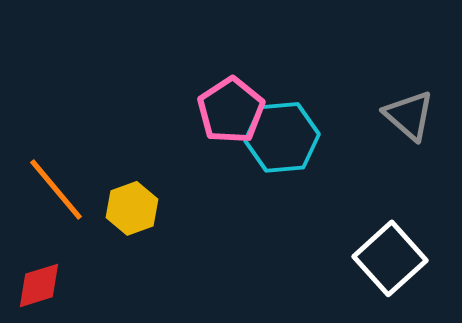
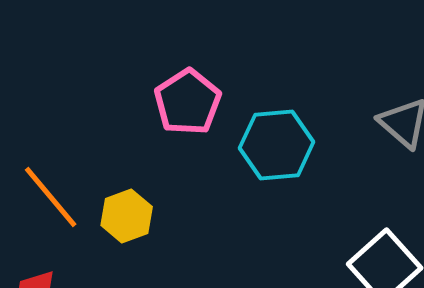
pink pentagon: (231, 110) -> (188, 102), moved

